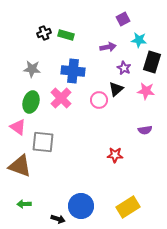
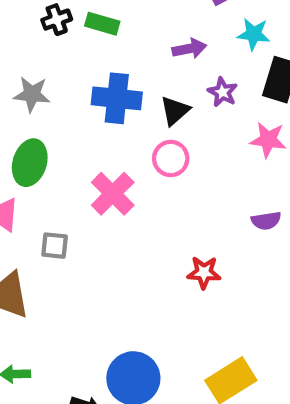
black triangle: (116, 89) -> (175, 111), moved
pink cross: (61, 98) -> (113, 194), moved
gray square: (43, 142) -> (55, 246), size x0.6

